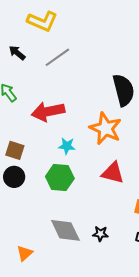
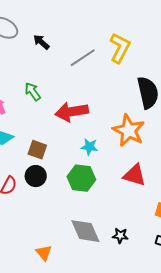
yellow L-shape: (42, 21) -> (120, 48), moved, turned -88
black arrow: (17, 53) -> (41, 42), moved
orange triangle: (25, 253) -> (44, 253), turned -30

